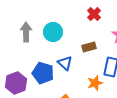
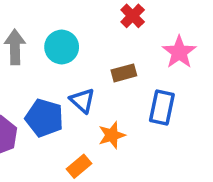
orange star: (95, 83) -> (112, 135), moved

